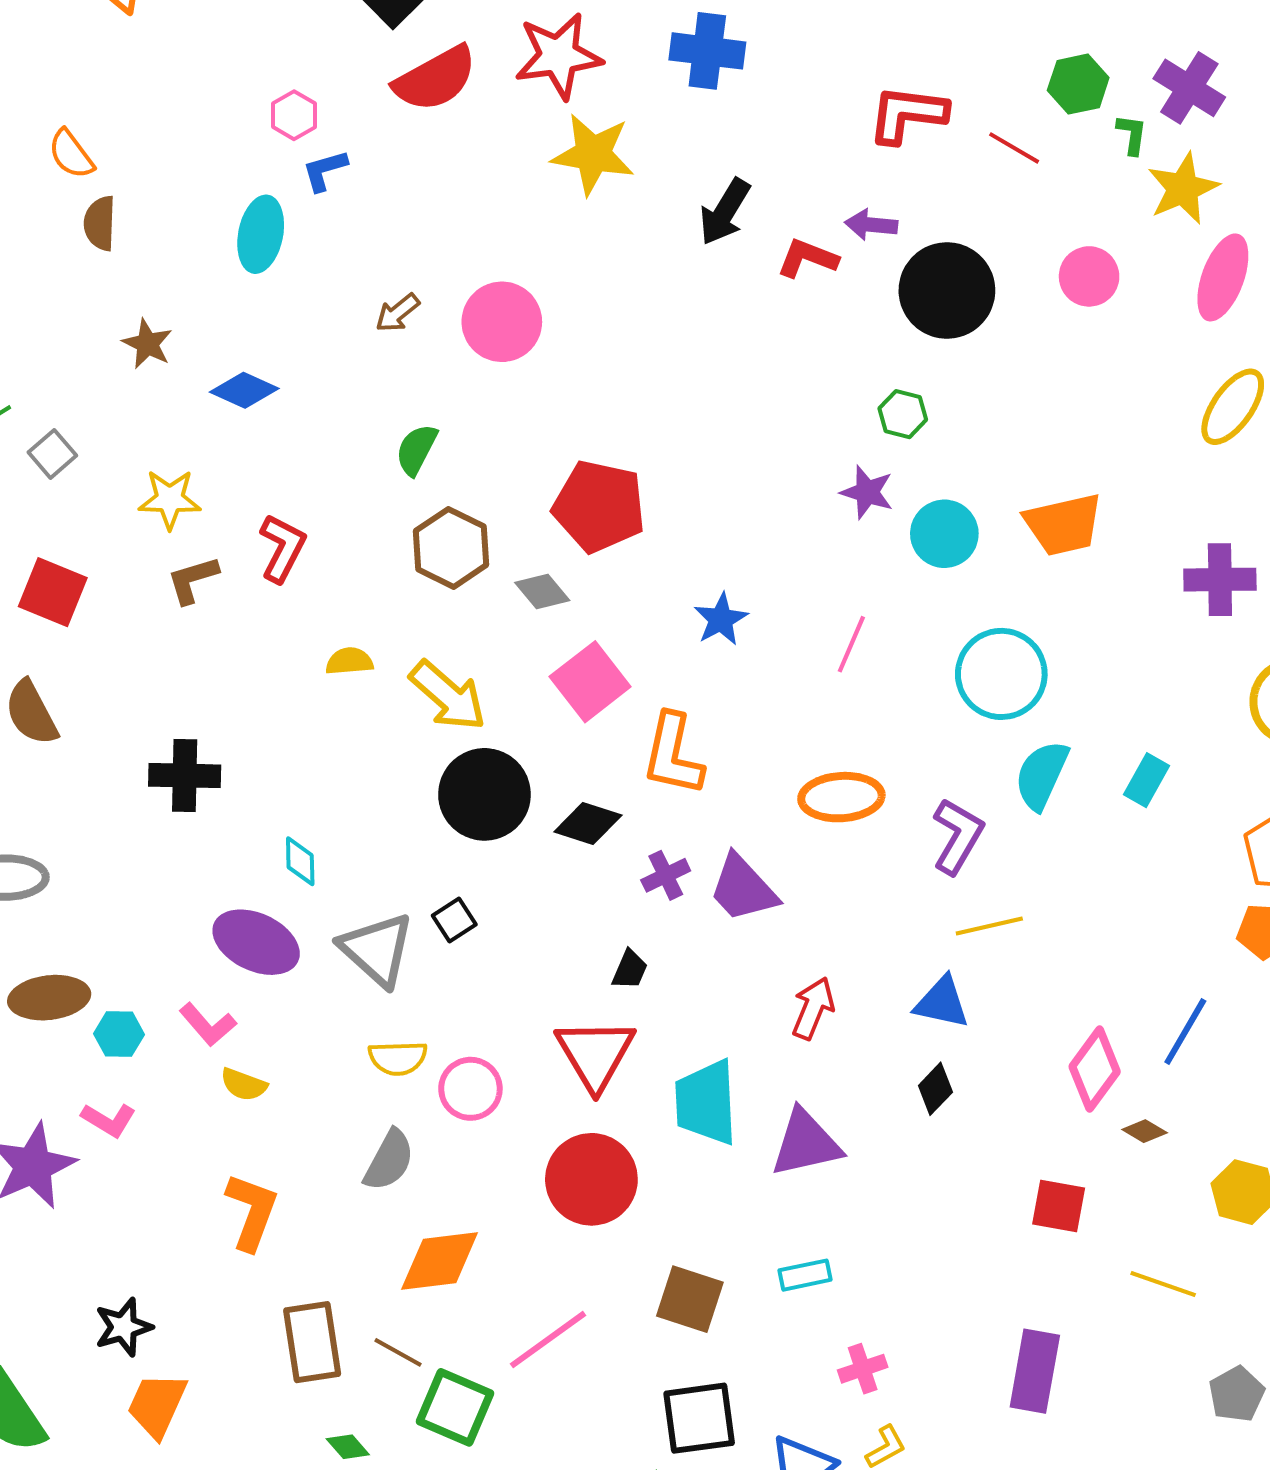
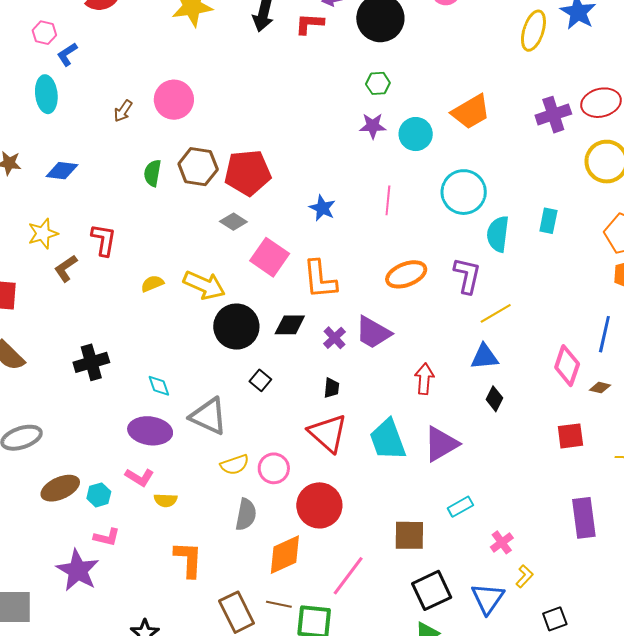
brown hexagon: (451, 548) -> (198, 167), moved
black square: (454, 920) -> (260, 380), moved
red circle: (591, 1179) -> (319, 505), moved

